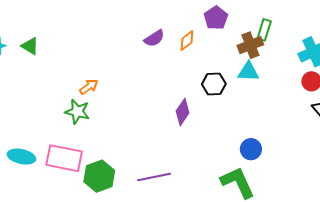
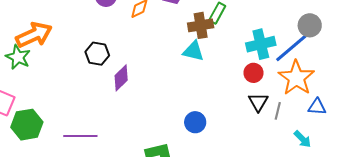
black hexagon: (214, 84) -> (97, 54), moved
orange arrow: (89, 87) -> (34, 35), size x1.8
blue circle: (251, 149) -> (195, 122), moved

